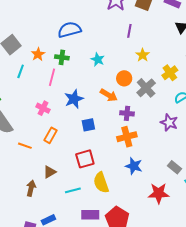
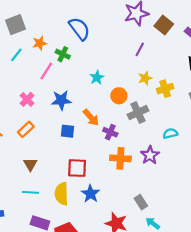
blue semicircle: (69, 30) -> (79, 29), turned 50
cyan star: (98, 59) -> (97, 77), moved
yellow cross: (170, 73) -> (165, 89), moved
orange arrow: (109, 95) -> (91, 117), moved
orange cross: (127, 137) -> (120, 158), moved
red square: (85, 159) -> (77, 168), moved
blue star: (134, 166) -> (90, 194), moved
brown triangle: (50, 172) -> (30, 164), moved, turned -48

